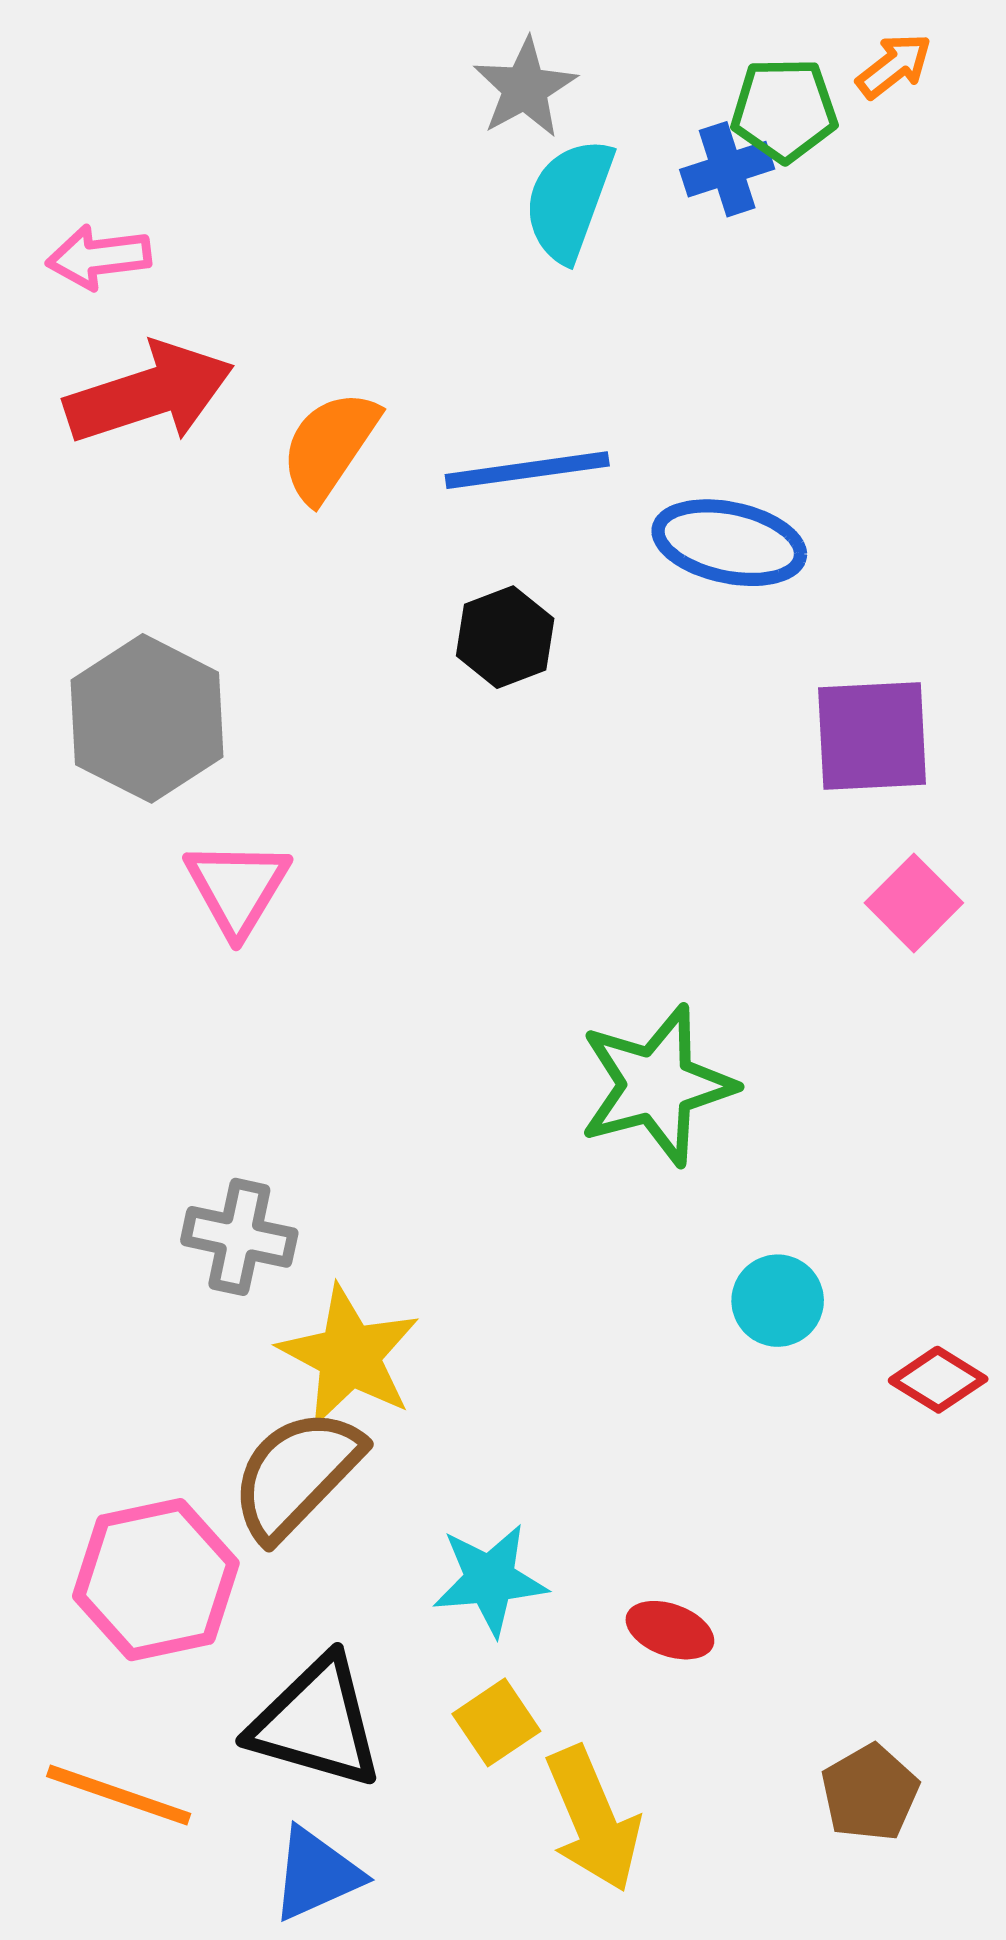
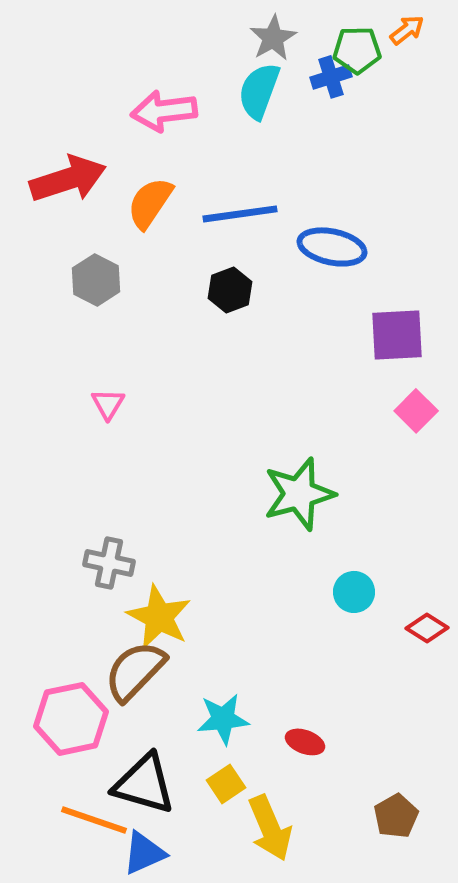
gray star: (525, 88) -> (273, 38), moved
pink arrow: (99, 257) -> (164, 111), moved, size x1.4
gray hexagon: (147, 718) -> (96, 280), moved, size x0.7
pink triangle: (237, 888) -> (108, 404), size x0.7
orange line: (119, 1795) -> (94, 820), moved

